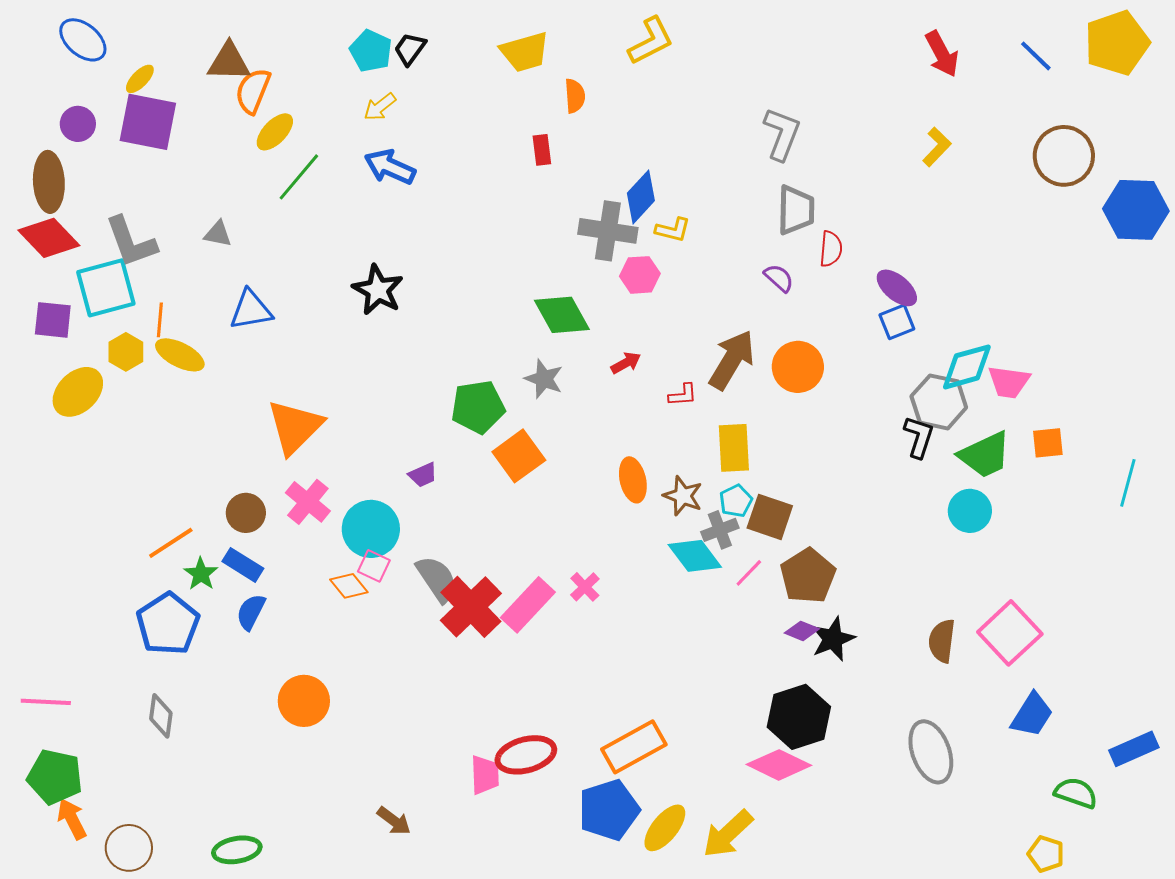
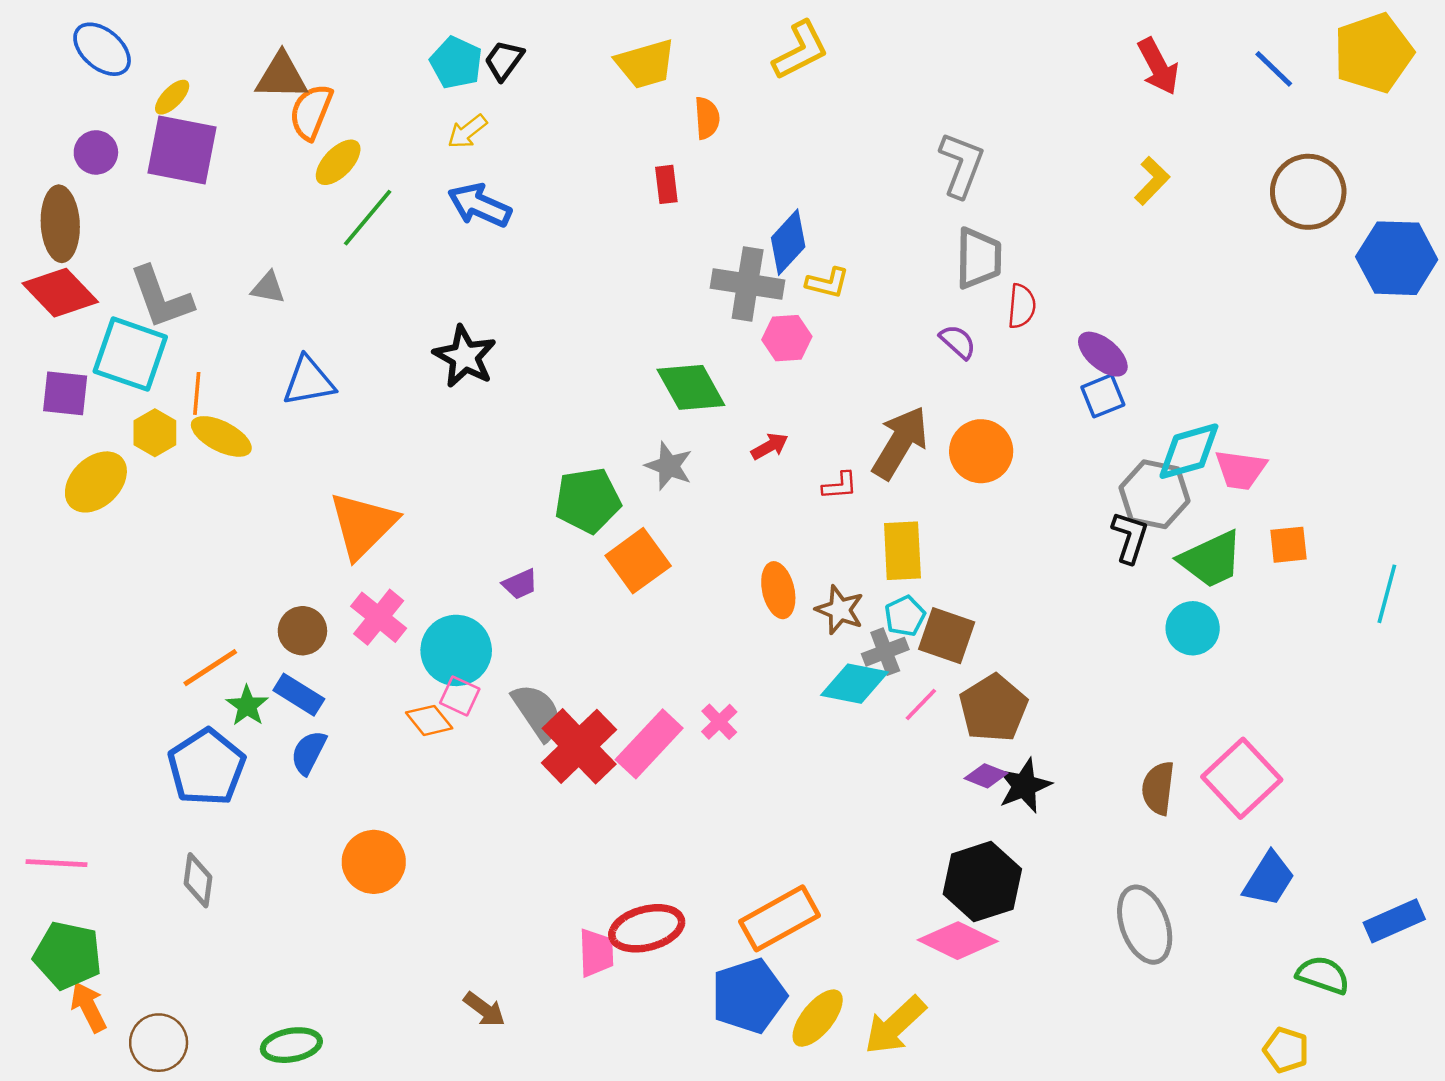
cyan square: (106, 288) -> (130, 354), turned 34
cyan diamond: (695, 556) -> (854, 684), turned -42

